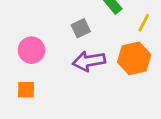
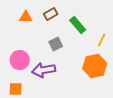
purple arrow: (89, 61) -> (44, 70), moved

